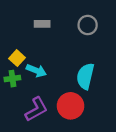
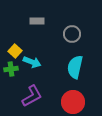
gray circle: (88, 25) -> (72, 34), moved
red circle: (71, 106) -> (73, 102), moved

